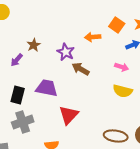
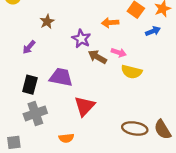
brown star: (34, 45) -> (47, 22), moved
pink arrow: (122, 67) -> (119, 53), moved
yellow semicircle: (123, 91) -> (132, 72), moved

